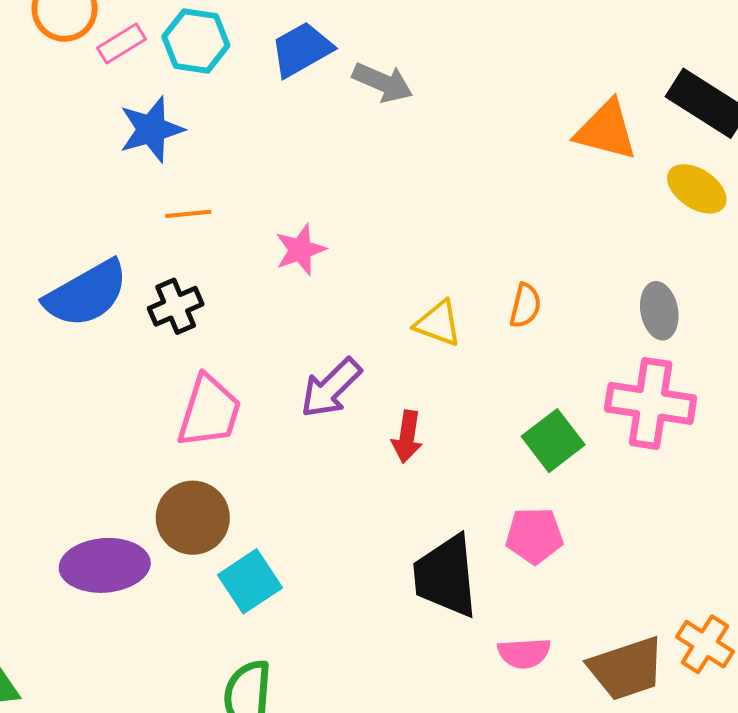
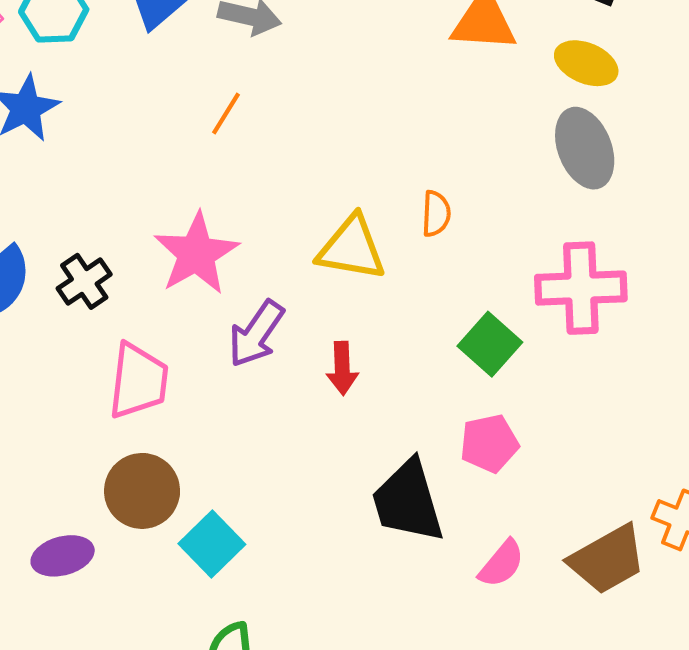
orange line: (188, 214) -> (226, 113), moved, turned -42
pink star: (300, 250) -> (196, 254), moved, size x1.6
gray ellipse: (659, 311) -> (585, 148), moved, size x1.4
yellow triangle: (438, 323) -> (352, 248), size x1.4
purple ellipse: (105, 565) -> (63, 556), size x0.7
pink semicircle: (524, 653) -> (502, 564), turned -36

